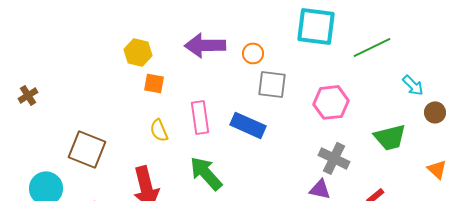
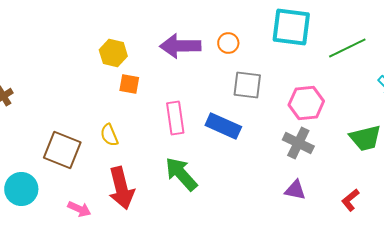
orange circle: (253, 53) -> (228, 43), moved
yellow semicircle: (159, 130) -> (109, 135), moved
gray cross: (334, 158) -> (298, 143), moved

